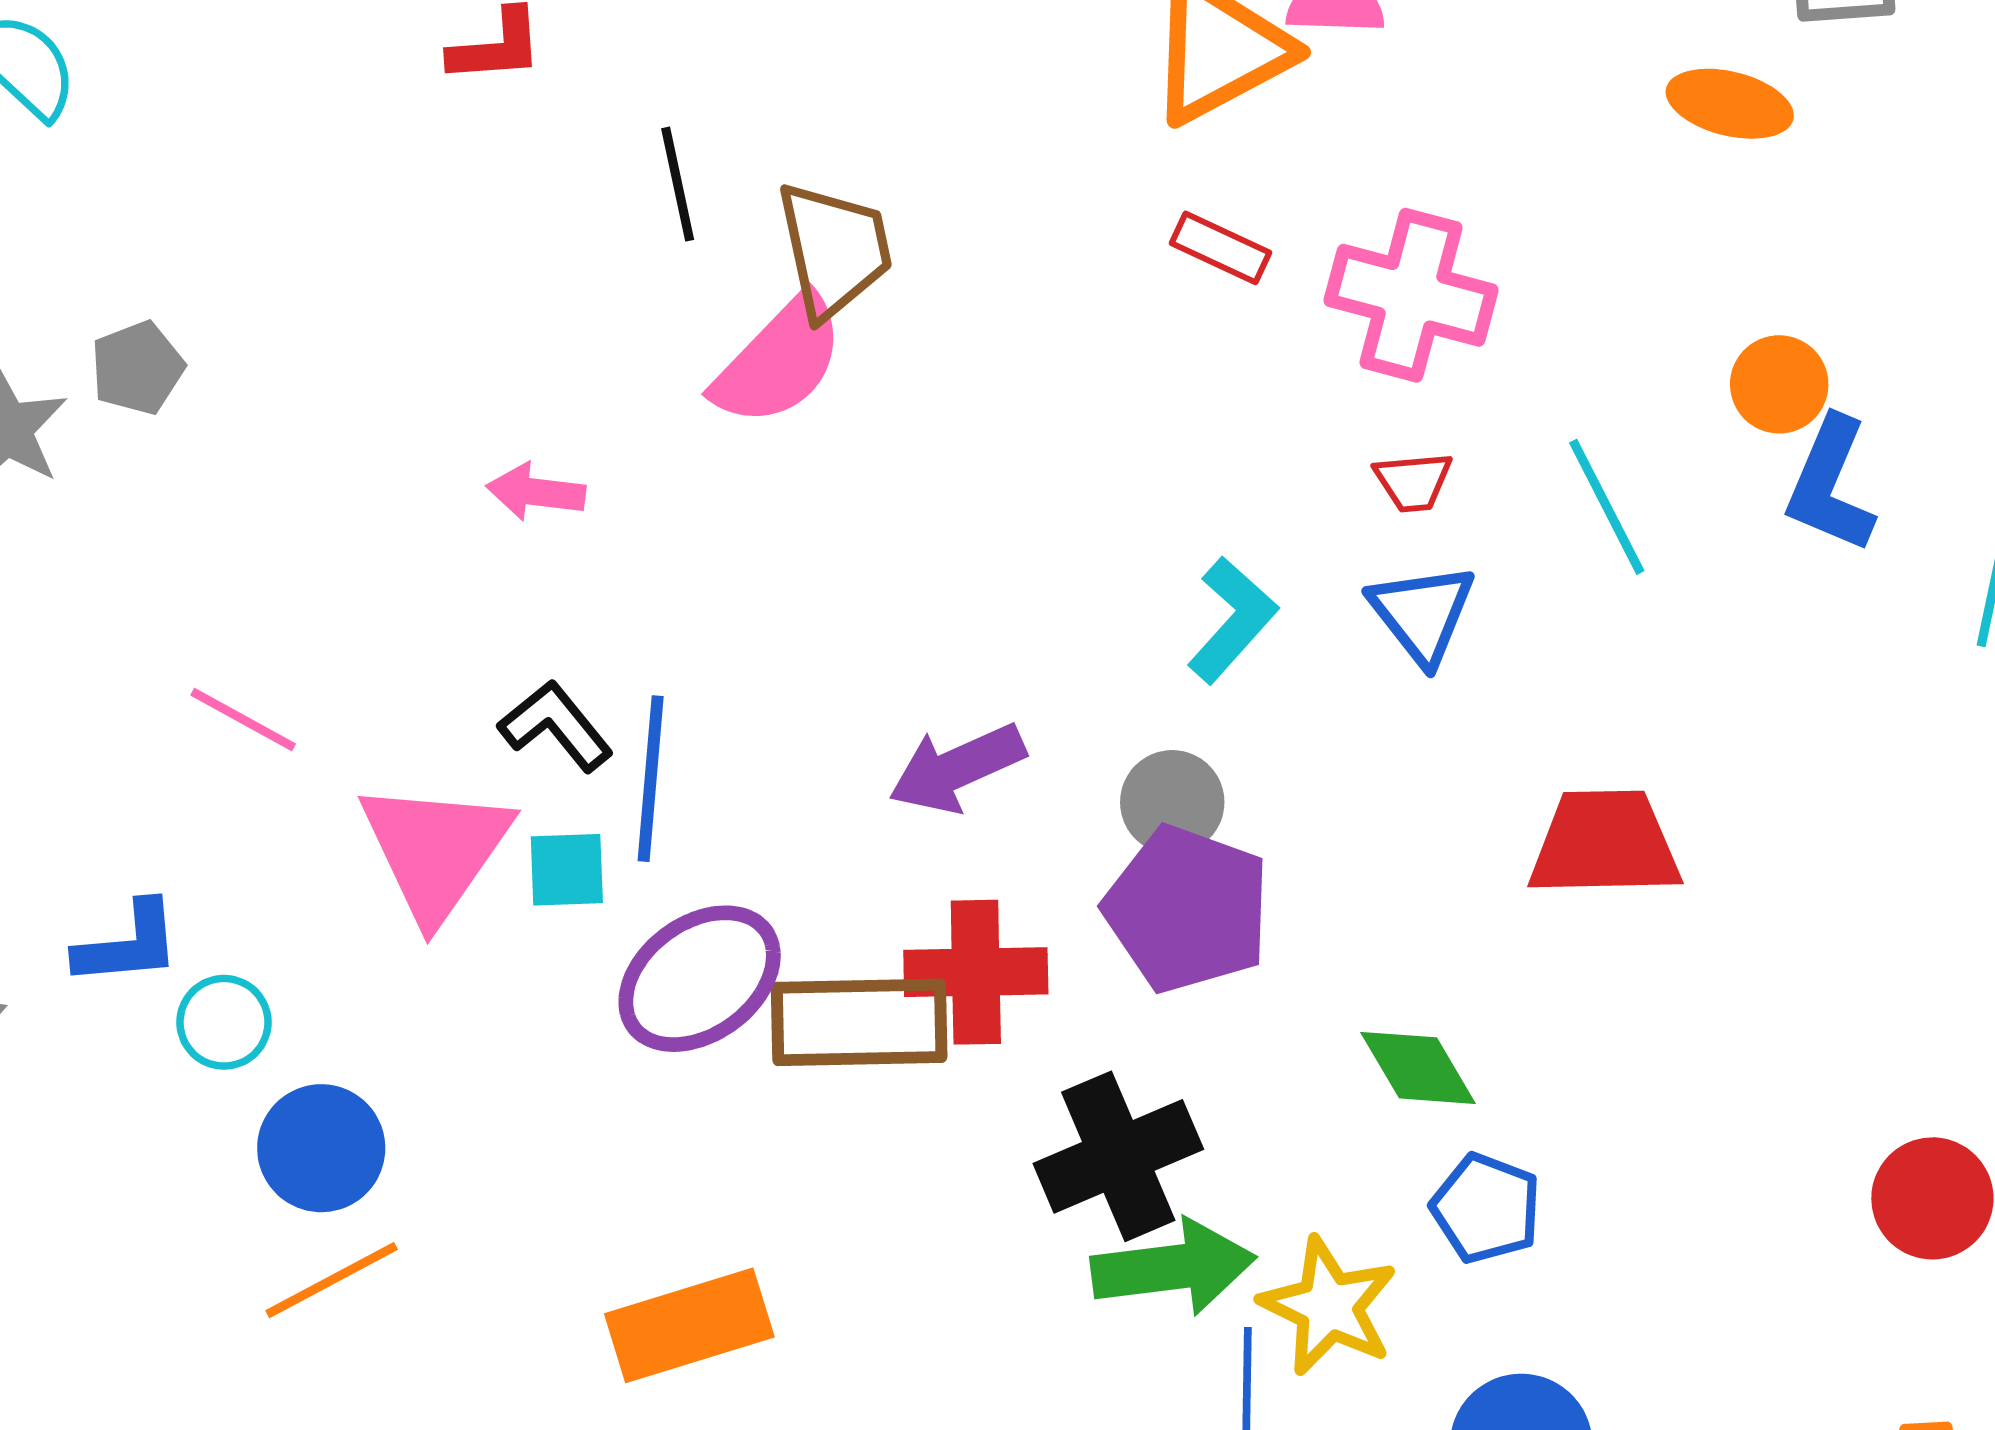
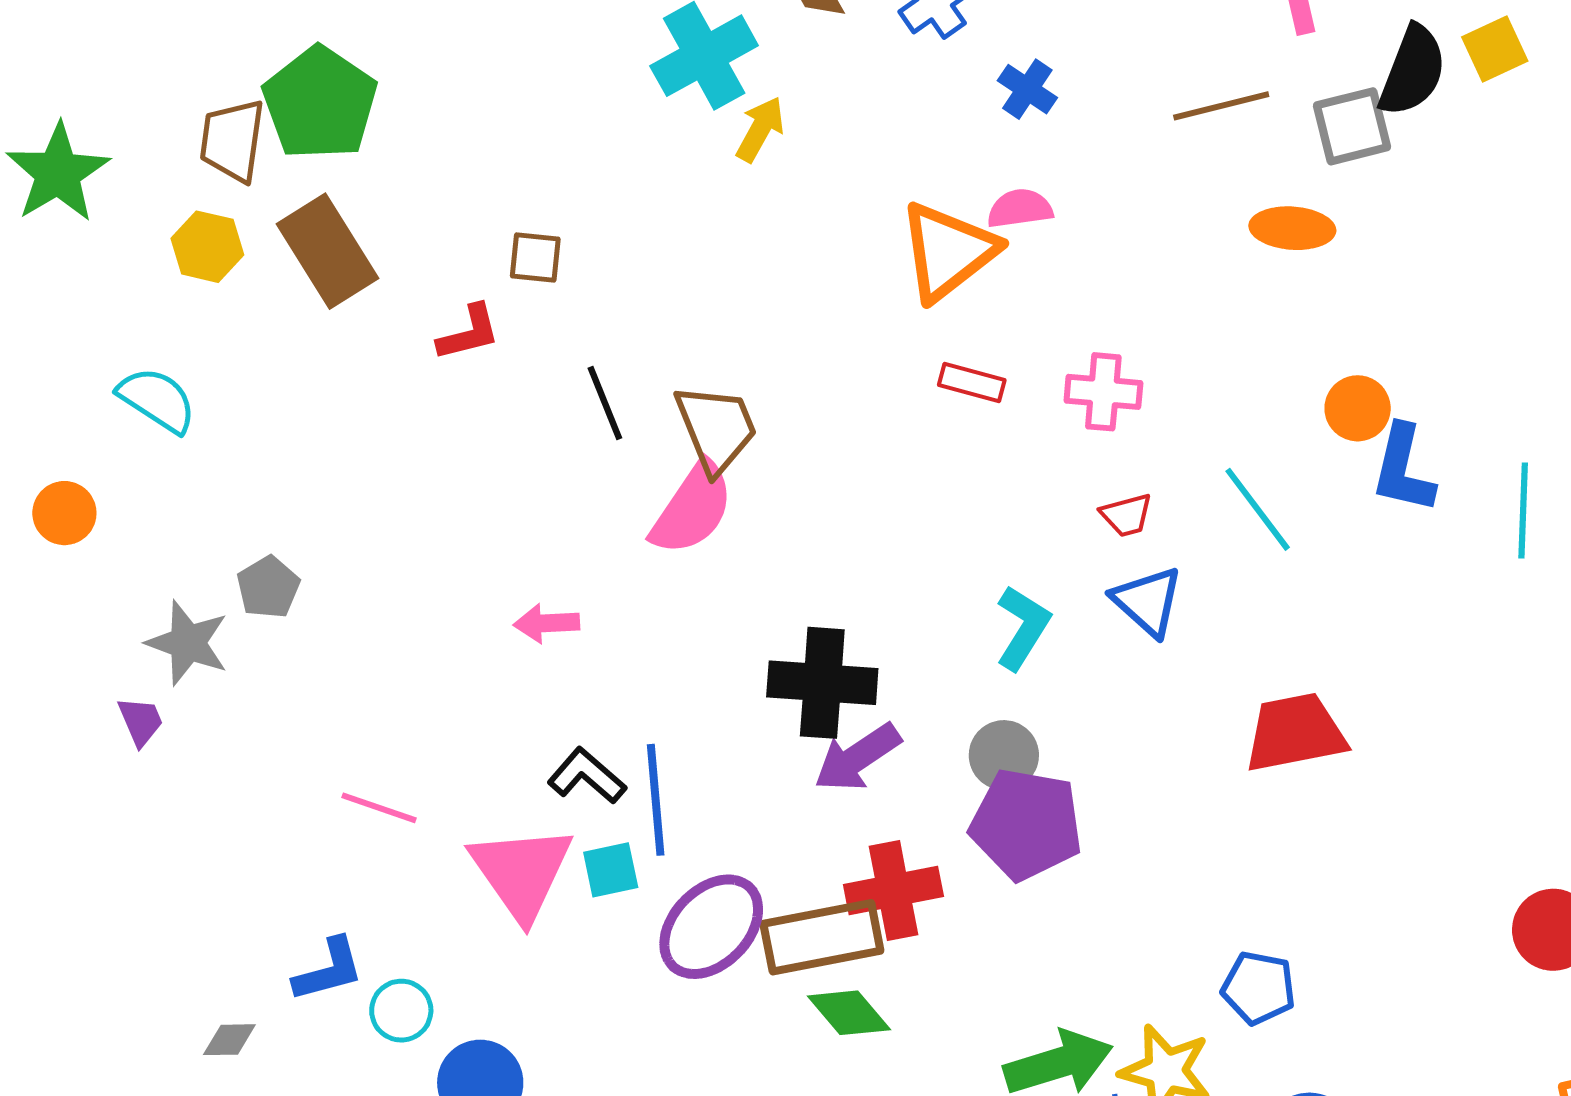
pink cross: (1411, 295) -> (1103, 392), size x0.7
green diamond: (1418, 1068) -> (849, 1013), moved
black cross: (1118, 1156) -> (822, 683), moved, turned 37

